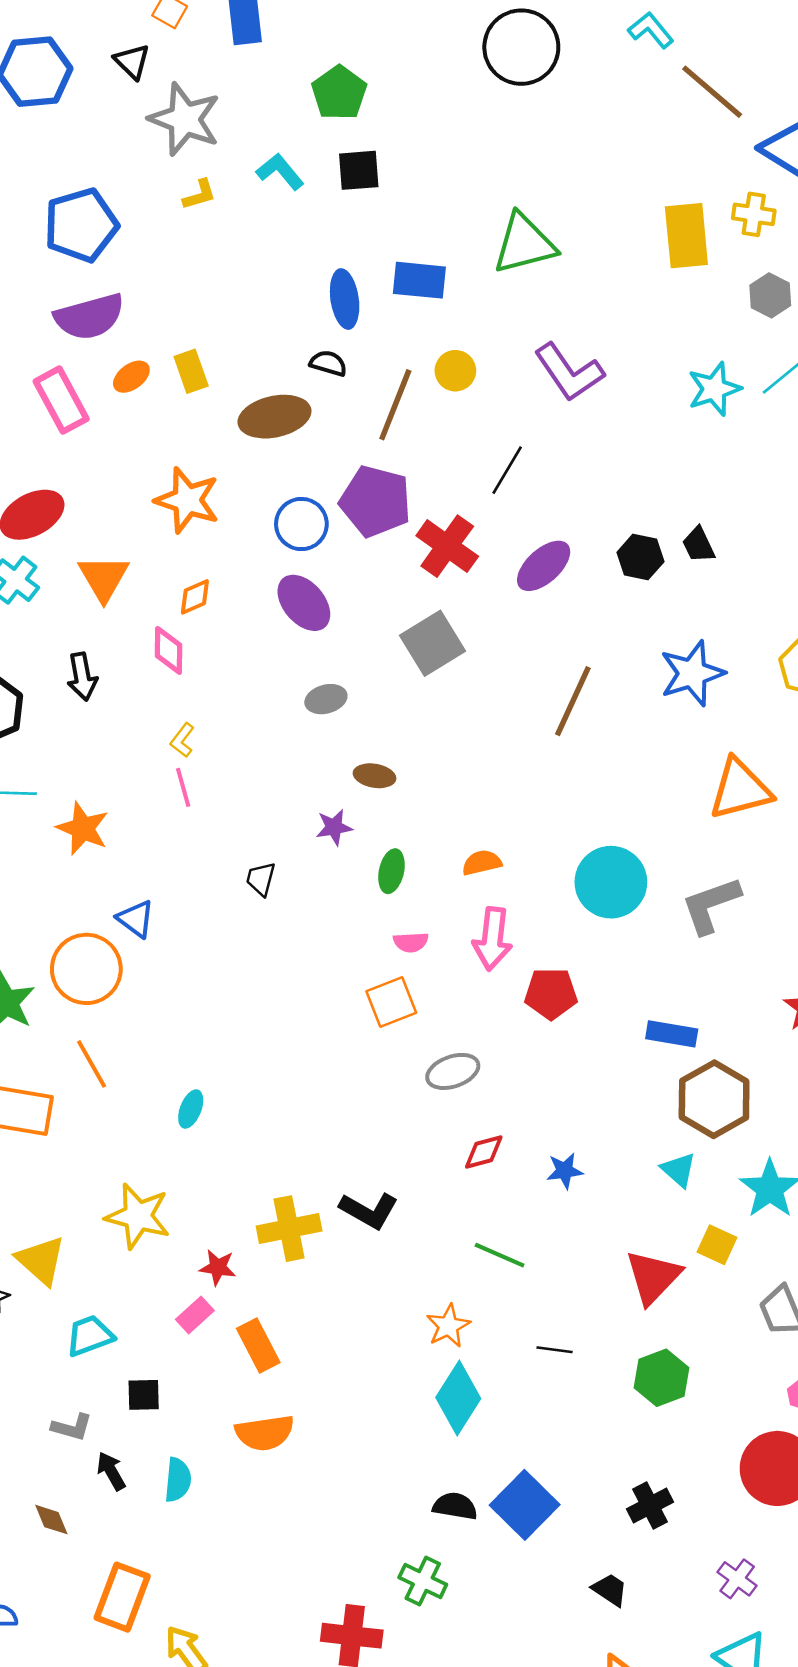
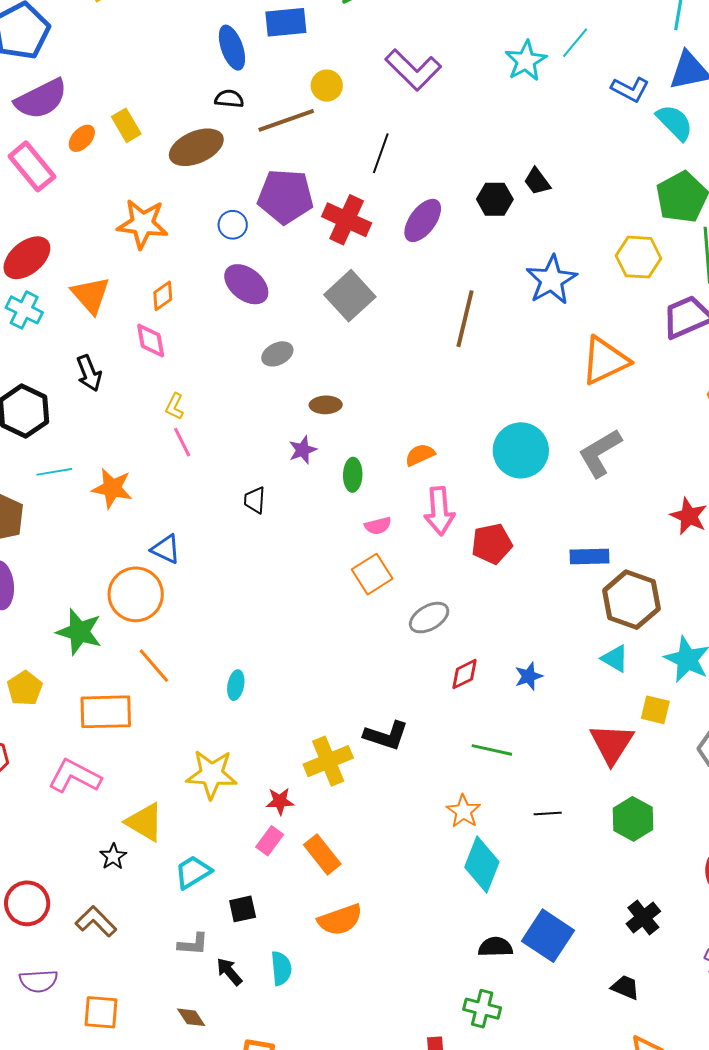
brown line: (395, 405) -> (286, 120), turned 60
blue circle: (301, 524) -> (233, 225), size x0.7

